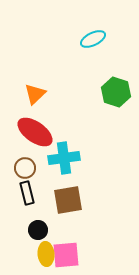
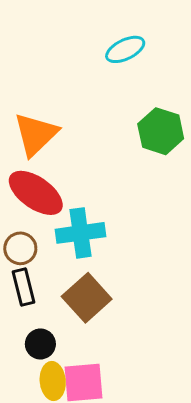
orange triangle: (35, 94) -> (36, 134), size x1.4
brown square: (68, 200) -> (87, 298), turned -32

